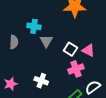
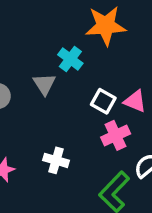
cyan cross: (34, 26) -> (70, 59), moved, turned 32
gray triangle: (46, 41) -> (44, 84), moved

